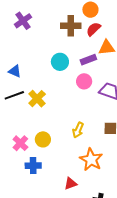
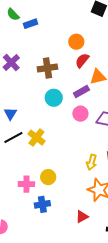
brown cross: (71, 26) -> (47, 68), moved
blue triangle: (15, 71) -> (10, 114), turned 48
yellow arrow: (78, 130) -> (92, 162), moved
pink cross: (20, 143) -> (26, 184), turned -35

